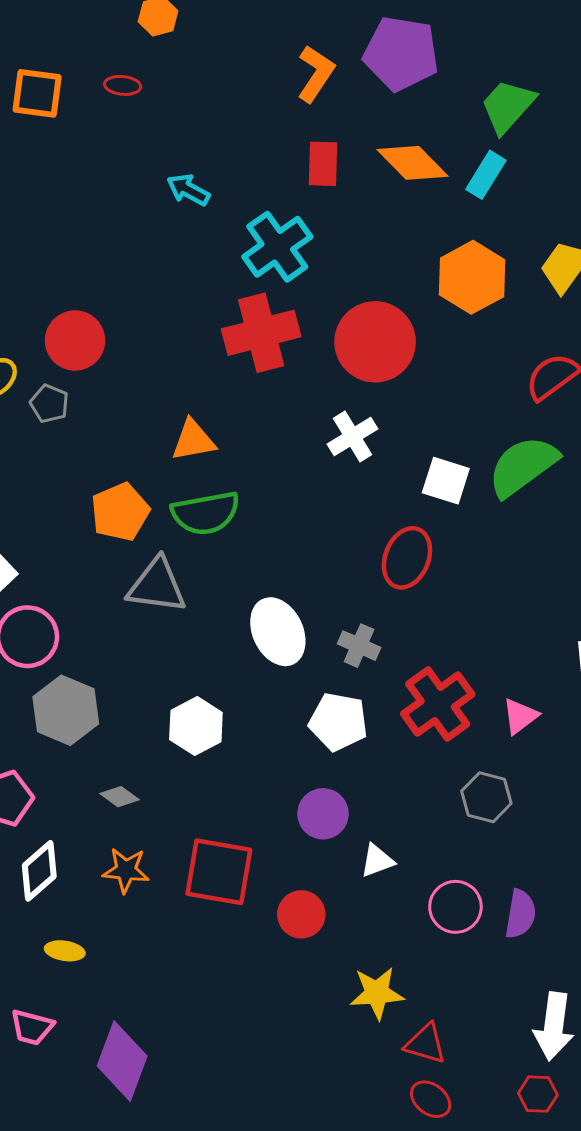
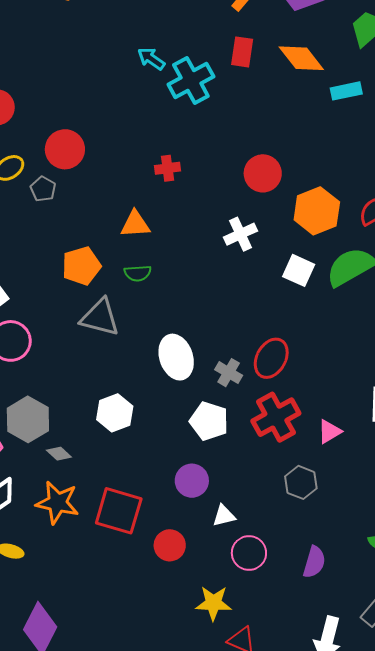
cyan rectangle: (486, 175) -> (346, 91), moved, turned 40
cyan cross: (277, 247) -> (191, 81), moved
orange hexagon: (472, 277) -> (317, 211), moved
red cross: (261, 333) -> (168, 168), moved, size x0.5
red circle: (375, 342) -> (263, 173), size x0.7
green semicircle: (206, 513) -> (138, 273), size x0.6
red ellipse: (407, 558) -> (271, 358), moved
gray hexagon: (66, 710) -> (28, 419), moved
orange star: (126, 870) -> (57, 503), size x1.4
pink circle: (455, 907) -> (249, 553), moved

